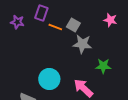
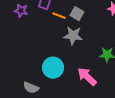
gray star: (82, 44) -> (73, 36), moved

